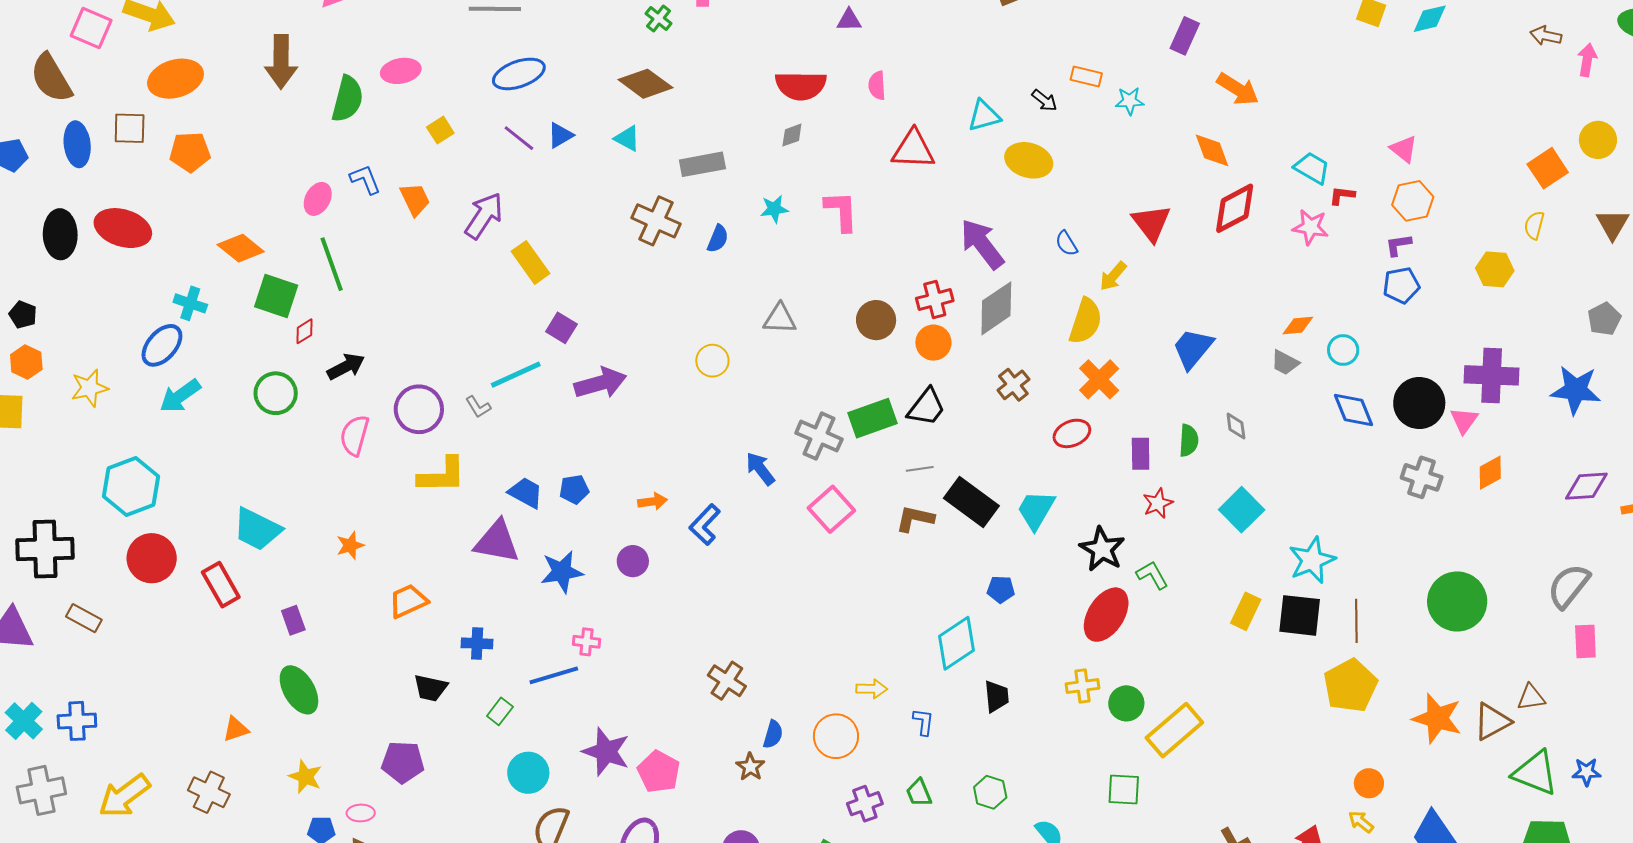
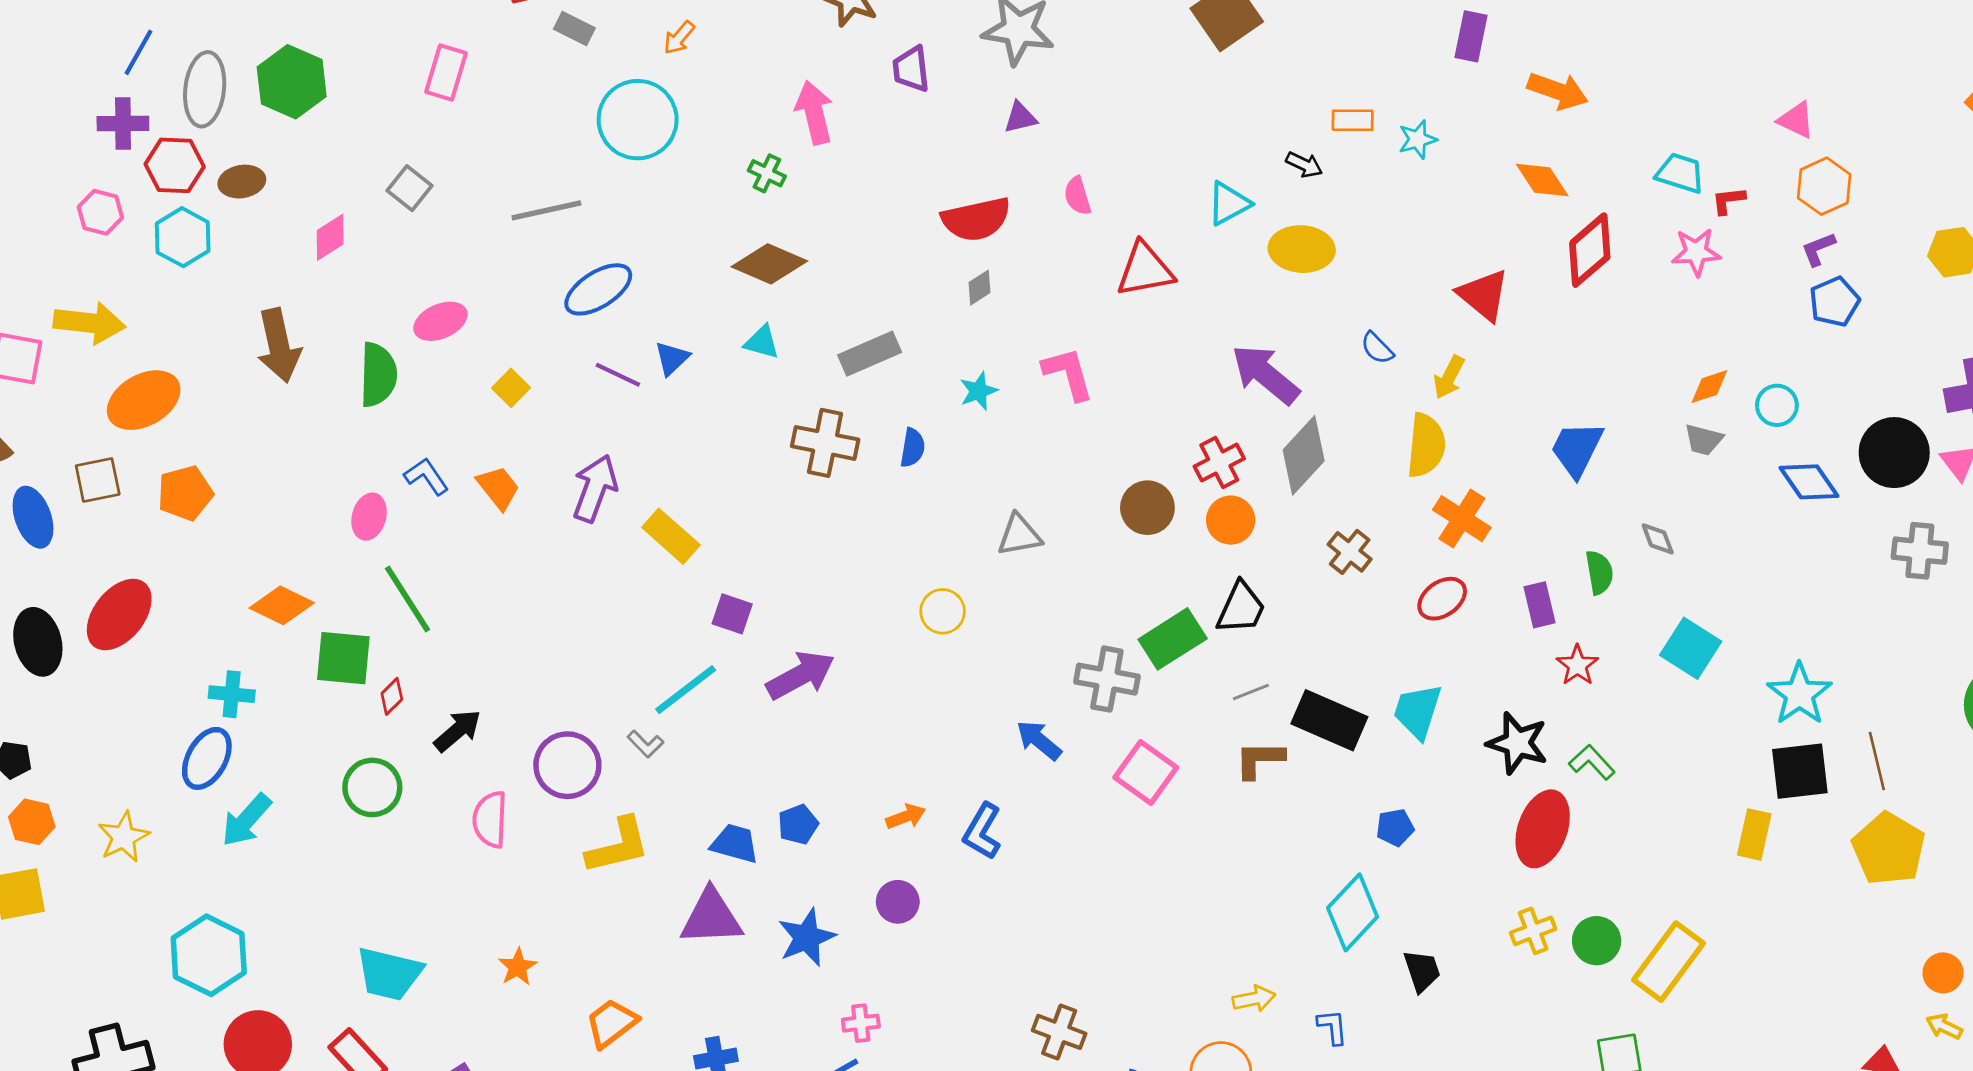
red ellipse: (123, 228) -> (119, 615), turned -56
yellow rectangle: (1246, 611) -> (1754, 834), moved

